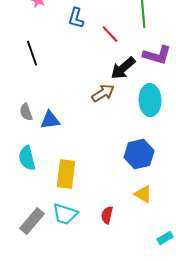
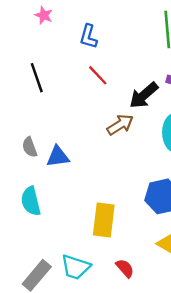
red line: (110, 34) -> (98, 75), moved
yellow rectangle: (66, 174) -> (104, 220), moved
red semicircle: (107, 215) -> (125, 268), turned 126

